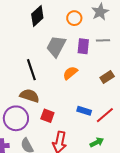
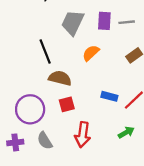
gray line: (103, 40) -> (127, 22), moved
brown semicircle: (30, 96) -> (60, 78), moved
red square: (47, 116) -> (67, 104), turned -32

